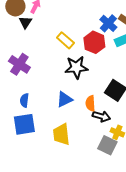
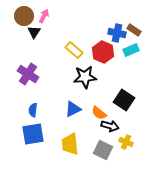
blue cross: (108, 23) -> (117, 33), turned -30
orange semicircle: (90, 103) -> (99, 113), turned -49
gray square: (107, 145) -> (103, 150), moved

